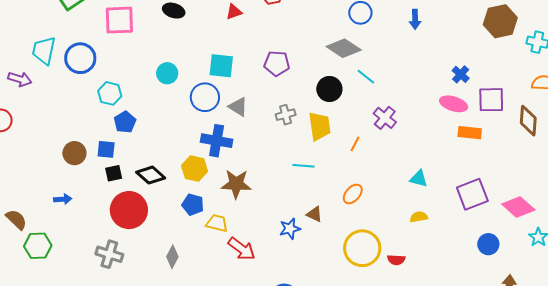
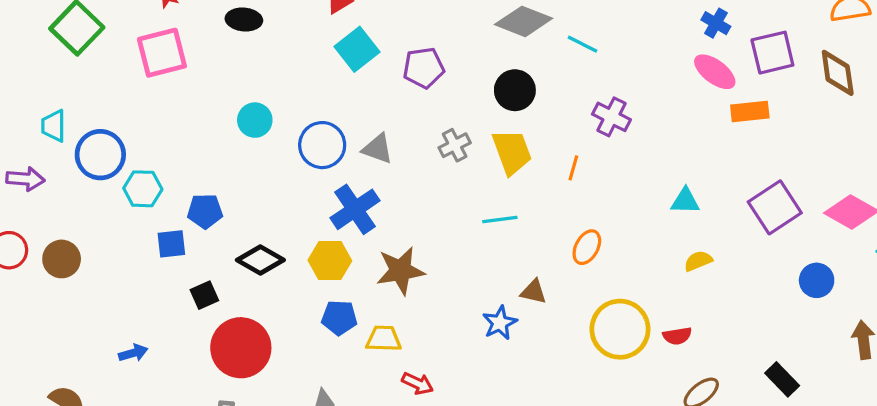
cyan trapezoid: (44, 50) -> (54, 126), size x0.7
blue circle: (80, 58) -> (100, 155), moved
cyan square: (221, 66) -> (357, 49), moved, turned -32
cyan line: (366, 77) -> (583, 44), moved
cyan hexagon: (110, 93) -> (143, 189), moved
pink ellipse: (454, 104) -> (715, 72), turned 32
blue pentagon: (125, 122) -> (205, 211), turned -30
blue cross: (217, 141) -> (355, 209), turned -32
blue square: (106, 149) -> (171, 244), moved
brown circle: (74, 153) -> (62, 259), moved
black diamond: (151, 175) -> (260, 260), moved
red arrow: (242, 249) -> (418, 383), moved, size x0.7

